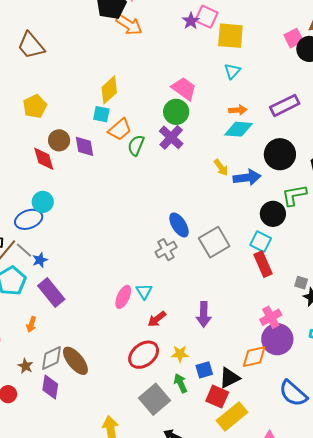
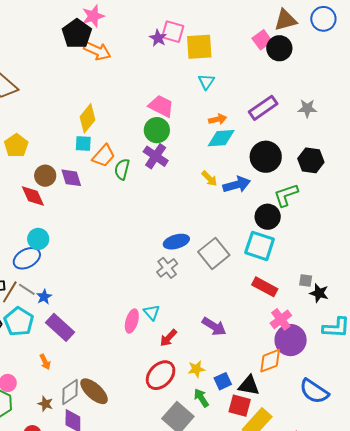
blue ellipse: (179, 225) -> (176, 242), turned -65
cyan square: (261, 242) -> (260, 246), size x1.4
red rectangle: (263, 264) -> (265, 287), moved, turned -30
purple arrow: (204, 314) -> (214, 326), turned -50
orange arrow: (31, 324) -> (45, 362), turned -35
black triangle: (229, 378) -> (249, 385), turned 45

